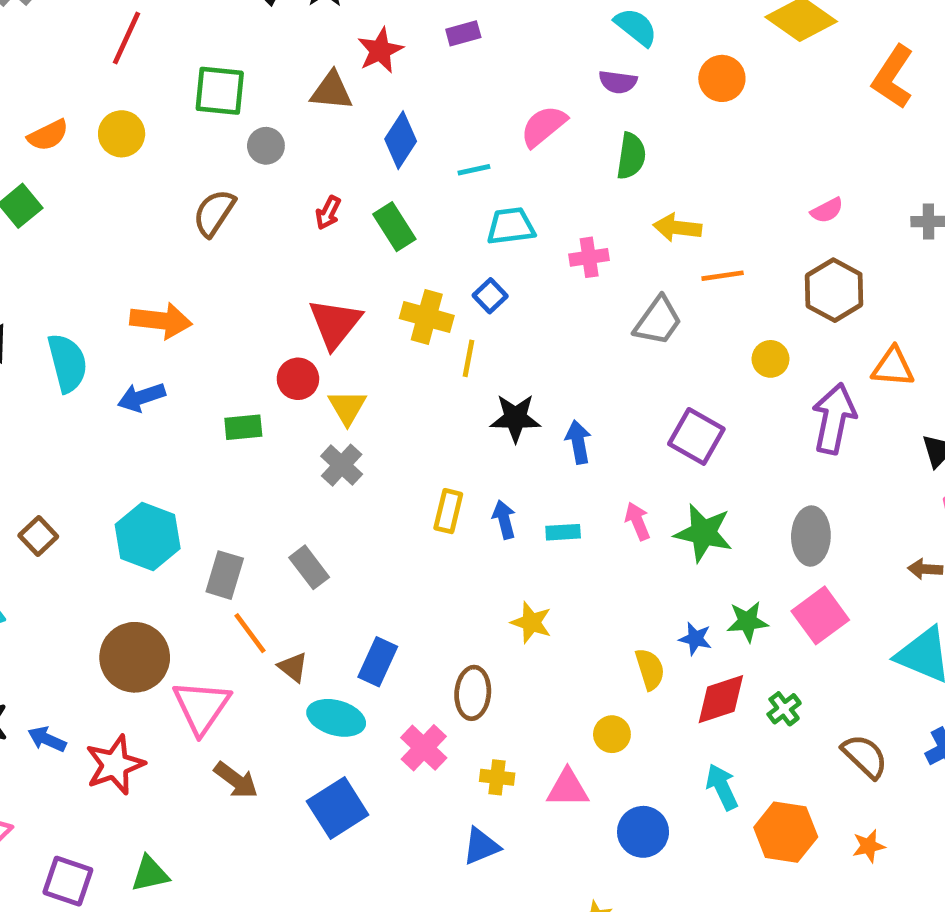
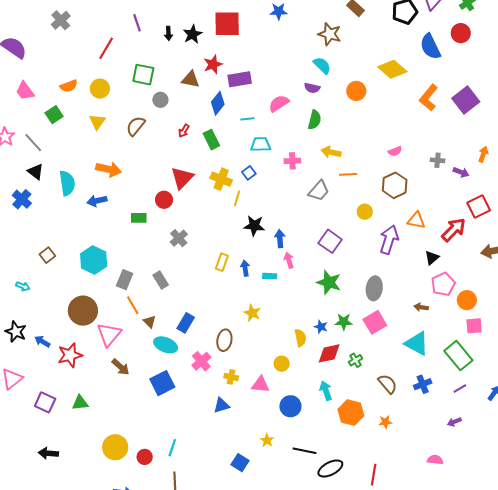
purple rectangle: (463, 33) -> (240, 79), moved, size x1.6
yellow triangle: (347, 407) -> (97, 122), moved
pink arrow: (638, 521) -> (289, 260), moved

